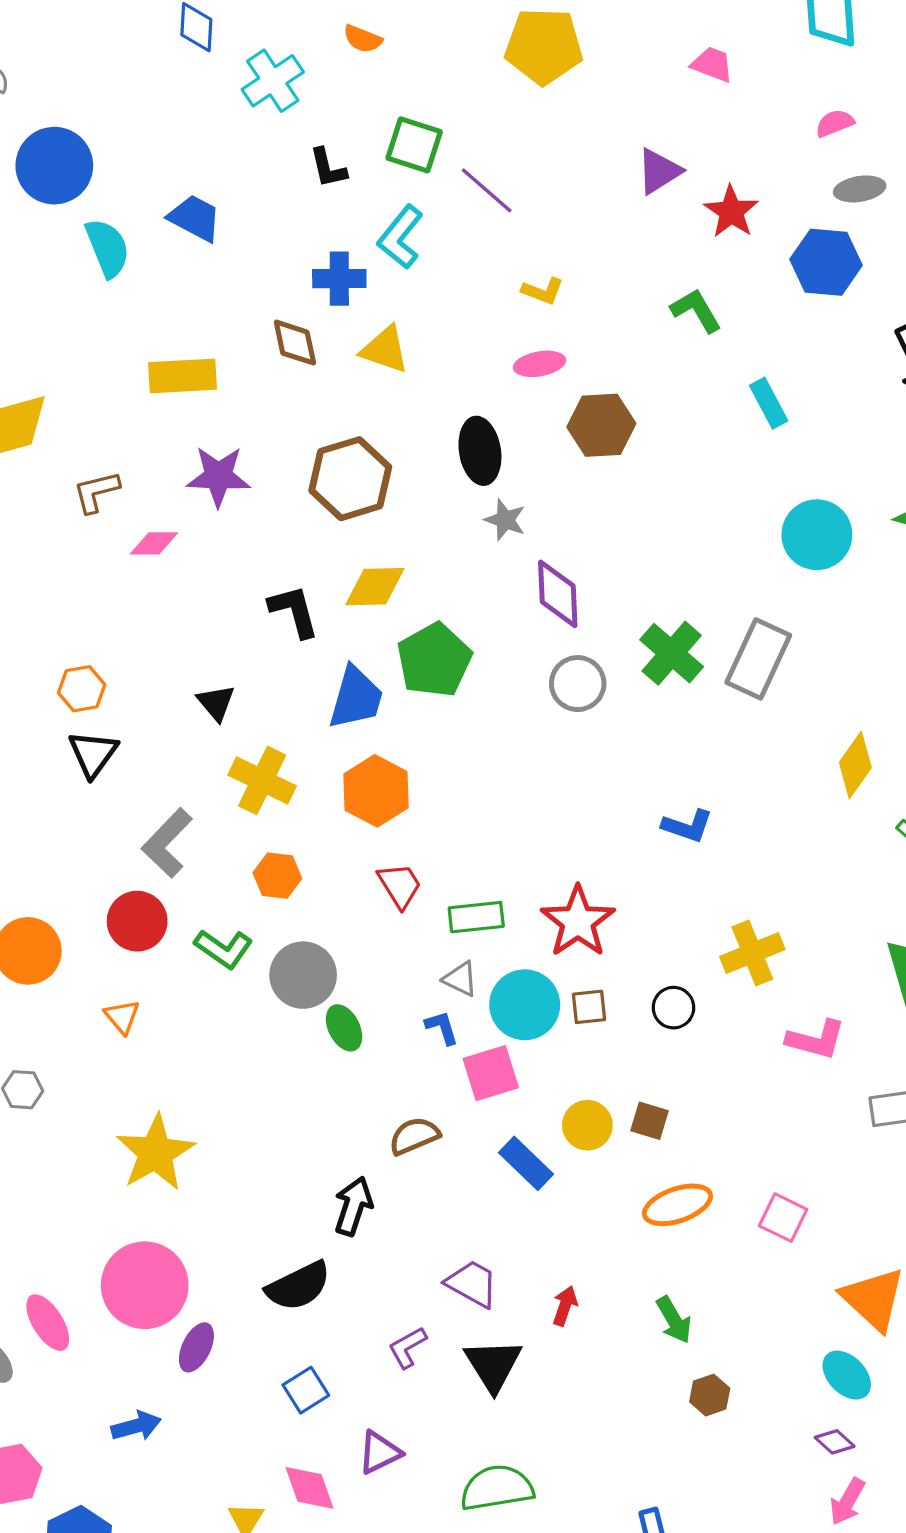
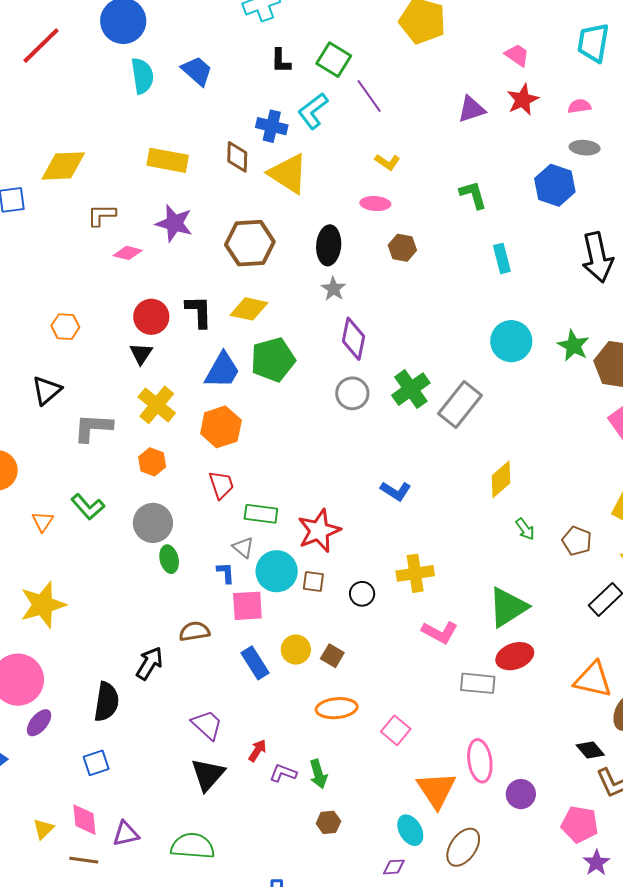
red star: (731, 212) -> (523, 100), moved
yellow triangle: (385, 350) -> (288, 174), size x1.4
brown hexagon: (601, 425) -> (402, 248), size x0.7
black triangle: (93, 754) -> (47, 390), moved
gray L-shape: (167, 843) -> (93, 428), turned 36
red circle: (137, 921) -> (151, 317), moved
green L-shape: (224, 949) -> (88, 507), moved
black semicircle: (298, 1286) -> (106, 702), turned -69
purple L-shape: (407, 1347) -> (283, 773), moved, turned 36
purple diamond: (835, 1442) -> (394, 867), turned -60
purple triangle: (380, 1452) -> (126, 834), moved

